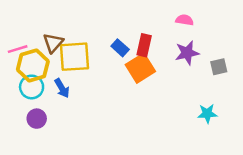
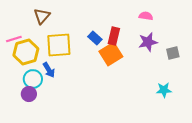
brown triangle: (53, 43) -> (42, 16), moved
cyan circle: (32, 87) -> (33, 79), moved

